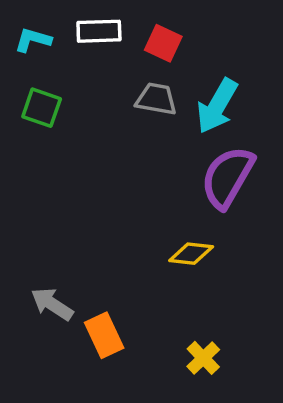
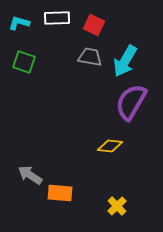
orange rectangle: (104, 335) -> (60, 193), turned -60

